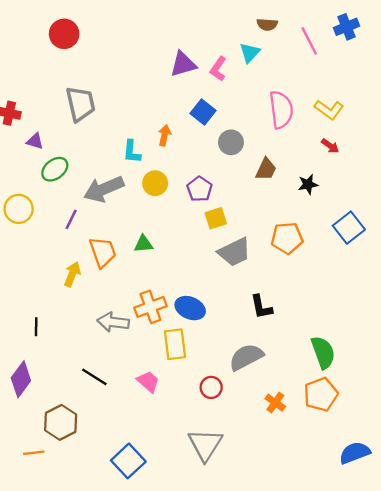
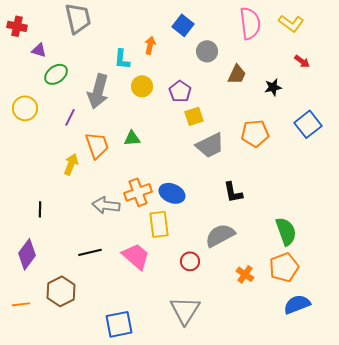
red arrow: (330, 146) -> (302, 61), moved
gray arrow: (104, 189) -> (98, 91), turned -52
black line: (94, 377) -> (90, 252), turned -45
pink trapezoid: (148, 382) -> (136, 256), size x1.4
orange line: (34, 453) -> (21, 304), moved
blue semicircle: (355, 453) -> (297, 304), moved
blue square: (128, 461) -> (119, 324), turned 32

